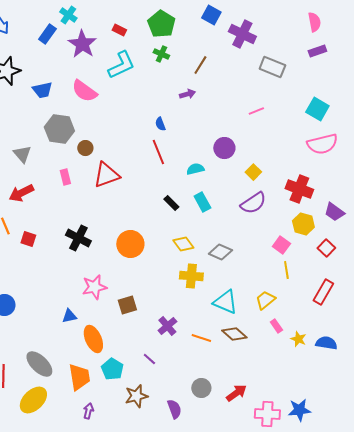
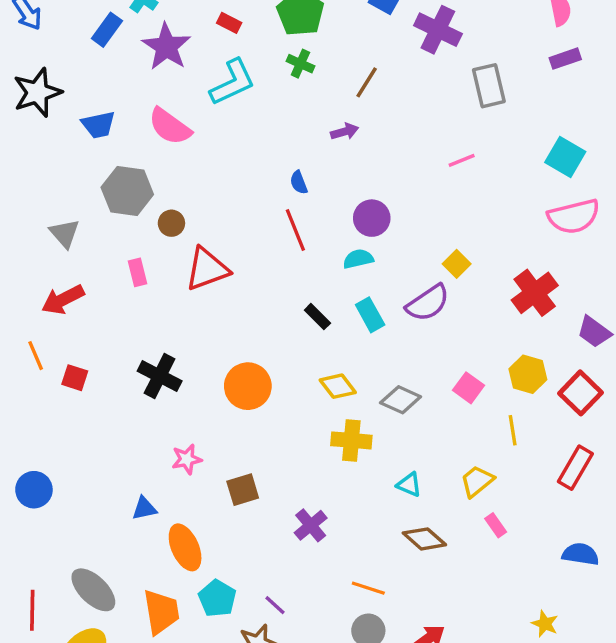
gray rectangle: (272, 67) -> (489, 86), turned 55
purple circle: (224, 148) -> (372, 218), moved
red cross: (299, 189) -> (535, 293), turned 32
purple semicircle: (253, 203) -> (428, 303), moved
yellow hexagon: (303, 224) -> (528, 374), moved
pink square: (281, 245) -> (468, 388), moved
red square: (326, 248) -> (581, 393), size x1.4
pink star: (94, 287) -> (187, 459), size x0.7
cyan triangle: (225, 302) -> (409, 485), size x0.6
orange line: (201, 338) -> (368, 588), moved
yellow star: (298, 339) -> (545, 624), moved
purple line: (149, 359) -> (275, 605), moved

